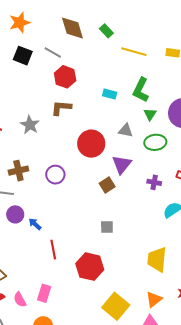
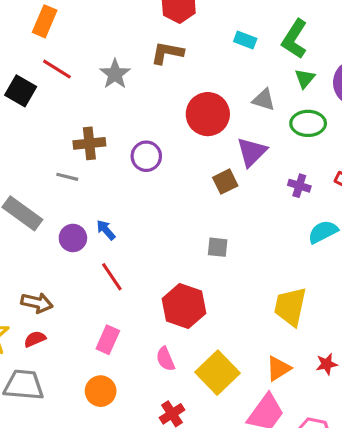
purple circle: (15, 214) -> (73, 238), moved
red line: (53, 250) -> (112, 277), moved, turned -30
pink semicircle: (20, 300) -> (165, 359), moved

